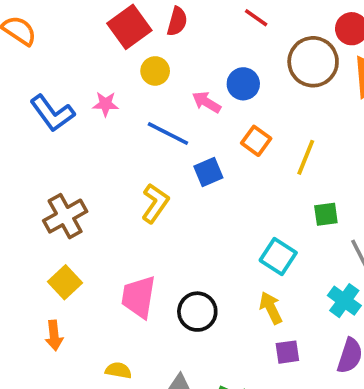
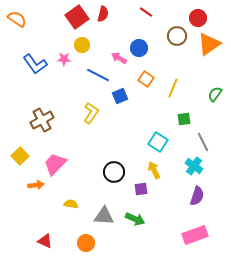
brown circle: (313, 62) -> (177, 36), size x0.7
yellow circle: (155, 71) -> (82, 45), moved
yellow square: (65, 282) -> (20, 156), moved
pink trapezoid: (139, 297) -> (55, 164), moved, turned 35
orange arrow: (54, 335) -> (36, 185), turned -91
purple square: (287, 352) -> (141, 189), moved

